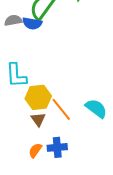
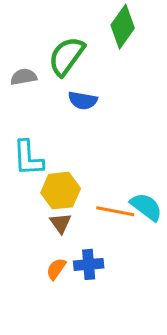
blue semicircle: (32, 23) -> (83, 100), moved
orange line: (61, 109) -> (115, 211), moved, turned -40

